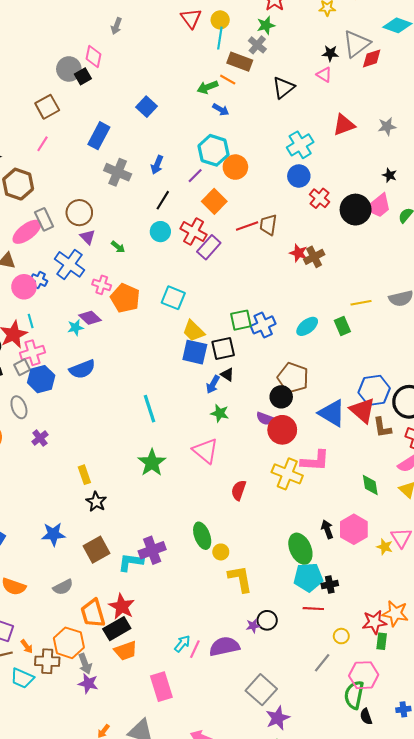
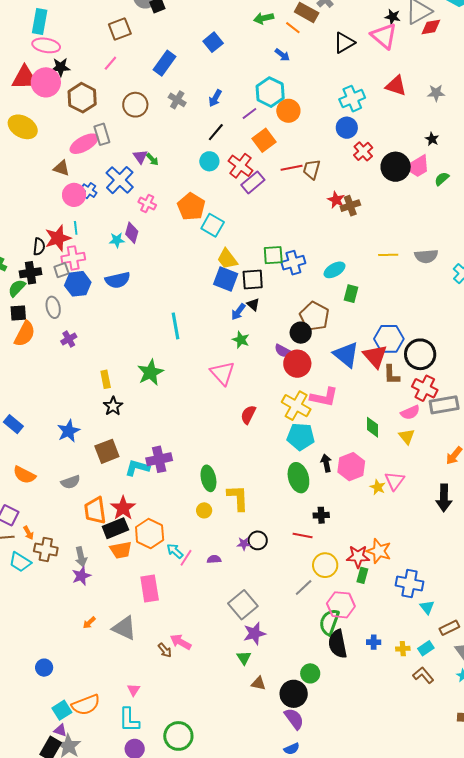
pink triangle: (324, 75) -> (384, 36), size x1.8
green arrow: (208, 87) -> (264, 18), moved
red triangle: (344, 125) -> (396, 86), turned 30
gray cross: (118, 172) -> (177, 100), size x0.7
brown circle: (79, 213) -> (135, 105), moved
green arrow: (118, 247) -> (152, 159), moved
orange pentagon: (125, 298) -> (191, 207), moved
purple diamond: (90, 318) -> (132, 233), turned 55
green rectangle: (342, 326) -> (351, 294), moved, turned 30
green star: (152, 463) -> (150, 372), moved
blue star: (53, 534) -> (69, 431), turned -30
green ellipse: (202, 536) -> (208, 478), moved
yellow circle: (221, 552) -> (204, 510), moved
cyan pentagon: (308, 577) -> (301, 437), moved
yellow circle: (341, 636) -> (325, 565), size x1.6
orange hexagon: (69, 643) -> (150, 534), moved
cyan arrow: (182, 644) -> (175, 551), turned -96
purple semicircle: (224, 646) -> (214, 559), size x0.5
purple star: (88, 683) -> (81, 576), turned 30
black semicircle: (366, 716) -> (338, 644), size x1.8

